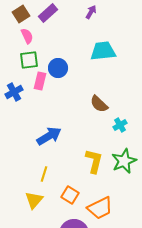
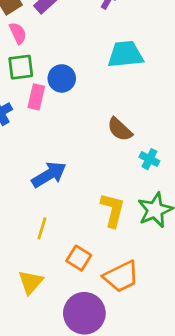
cyan cross: (120, 125) -> (149, 159), turned -32
yellow triangle: (34, 200) -> (31, 282), moved

